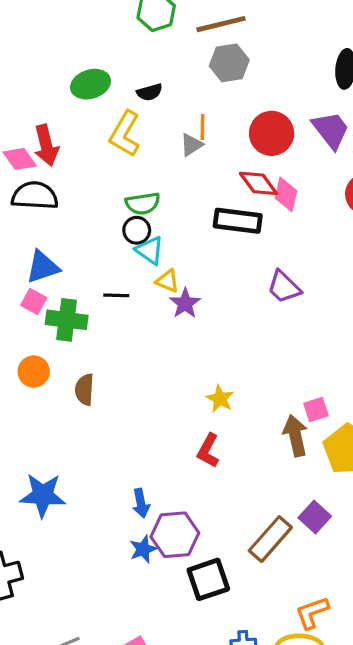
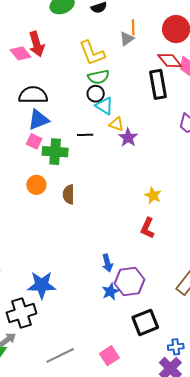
yellow L-shape: (125, 134) -> (92, 53), moved, turned -48
black semicircle: (35, 196) -> (33, 95), moved
black rectangle: (238, 221) -> (158, 84), turned 76
blue star: (43, 495) -> (42, 285), moved
black square: (208, 579) -> (145, 322), moved

